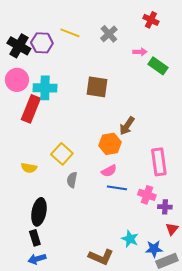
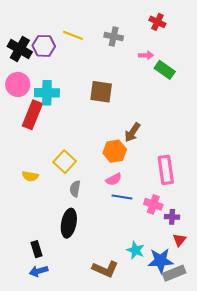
gray cross: (109, 34) -> (114, 36), turned -36
black ellipse: (39, 212) -> (69, 223), moved
blue star: (154, 249) -> (161, 261), size x1.4

